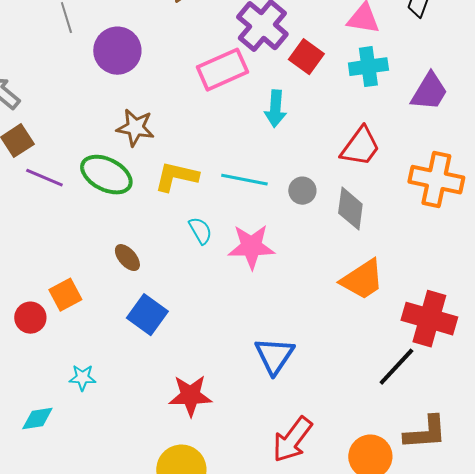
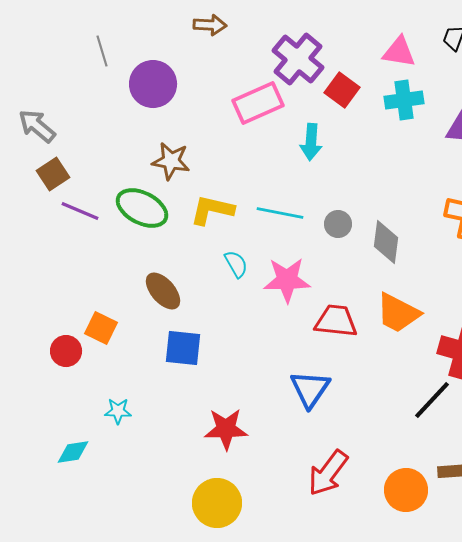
red trapezoid: (360, 147) -> (336, 321), moved, turned -120
brown ellipse: (127, 258) -> (163, 291), size x1.4
orange trapezoid: (362, 280) -> (398, 313), turned 60
orange square: (65, 295) -> (101, 328), turned -36
blue square: (147, 315) -> (183, 348), turned -30

